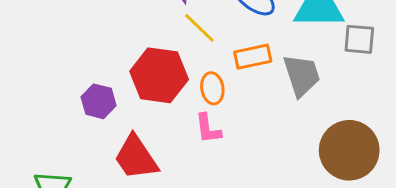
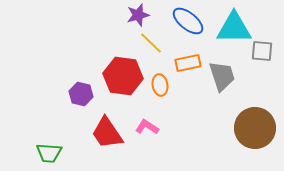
pink L-shape: (208, 129) -> (147, 127), moved, turned 130

